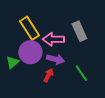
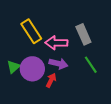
purple circle: (30, 52) -> (32, 69), moved
green line: (81, 73) -> (91, 65), moved

